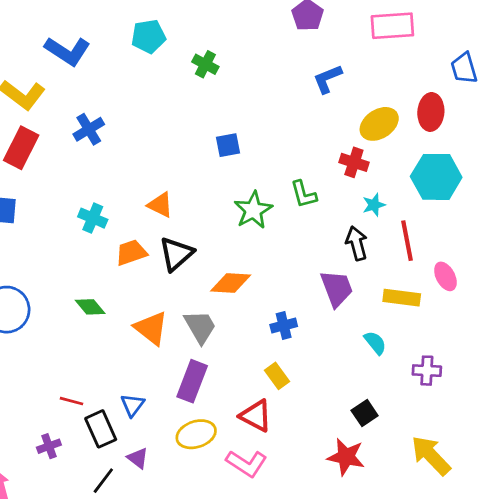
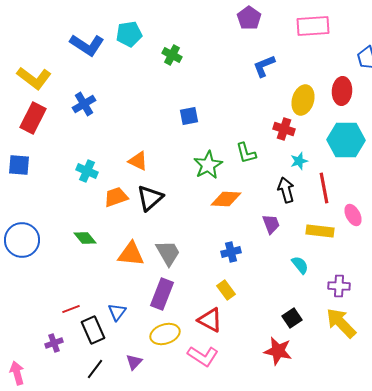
blue L-shape: (68, 51) -> (87, 45), moved
yellow ellipse: (379, 124) -> (303, 100), turned -40
orange diamond: (231, 283) -> (226, 199), moved
purple trapezoid: (337, 288) -> (271, 224), size x0.7
orange triangle: (151, 328) -> (131, 254), turned -32
red line: (72, 401) -> (71, 309), turned -36
yellow arrow: (431, 455) -> (341, 323), moved
purple triangle: (138, 458) -> (134, 362), moved, turned 36

